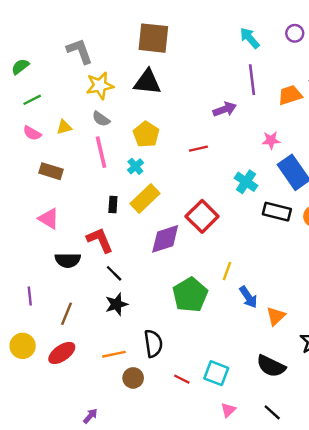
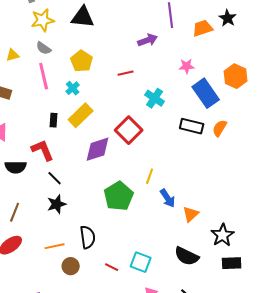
cyan cross: (246, 182) -> (155, 98), moved

